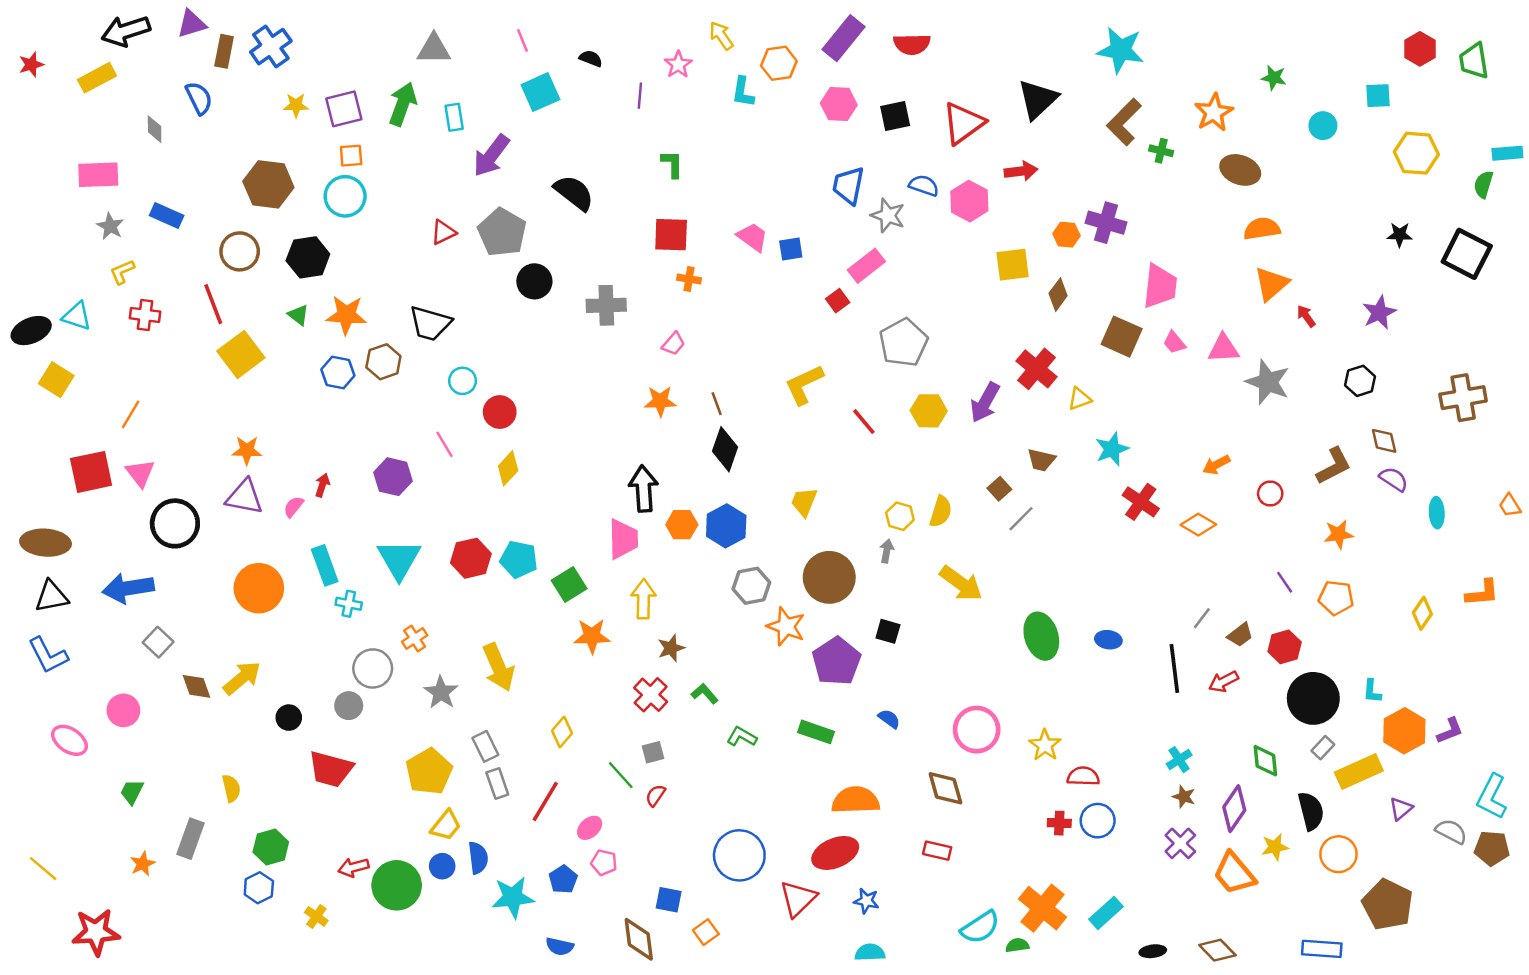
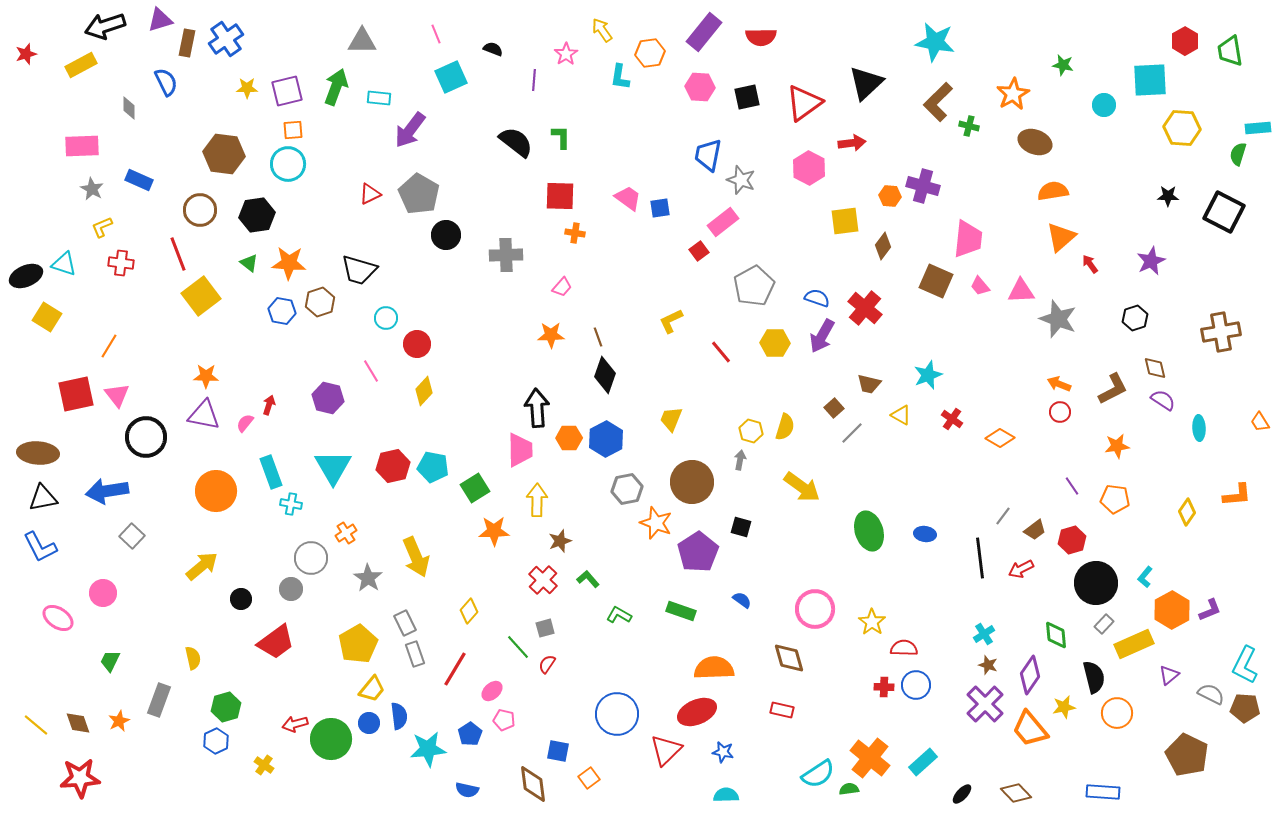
cyan square: (1378, 96) -> (1150, 80), size x1.6
cyan rectangle: (454, 117) -> (379, 98), turned -75
blue semicircle: (924, 186) -> (817, 298), moved
black semicircle: (574, 193) -> (516, 142), moved
yellow L-shape: (804, 384) -> (671, 321), size x0.7
yellow triangle: (1080, 399) -> (901, 415), moved, turned 50
orange arrow: (1216, 465) -> (1059, 384), moved, turned 50
red cross: (1141, 502) -> (952, 419), size x0.7
brown diamond: (197, 686) -> (78, 723), moved
cyan L-shape: (1372, 691) -> (1145, 577), turned 35
red trapezoid: (331, 769) -> (276, 642), turned -51
purple cross: (1180, 843) -> (985, 704), size x1.4
brown pentagon: (1388, 905) -> (1187, 755), moved
black ellipse: (1153, 951) -> (962, 794), turned -40

